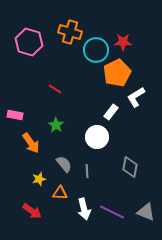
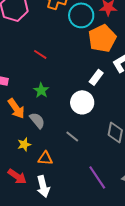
gray semicircle: (64, 164) -> (37, 120), moved
gray line: (87, 171) -> (72, 136), turned -48
white arrow: (84, 209) -> (43, 186), moved
purple line: (112, 212) -> (97, 177), turned 30

